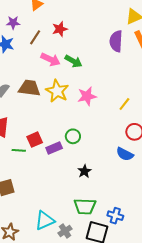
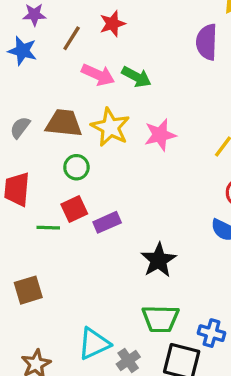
green circle: (73, 136) -> (76, 167), moved
black star: (84, 171) -> (159, 260), size x1.5

